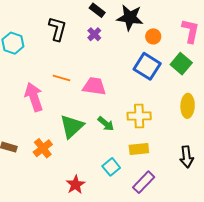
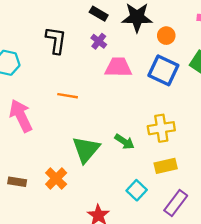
pink trapezoid: (94, 86) -> (118, 67), moved
pink arrow: (34, 97) -> (21, 116), moved

